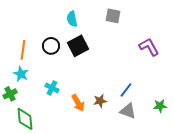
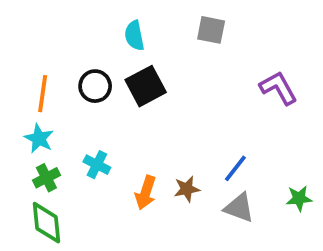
green cross: (10, 94) -> (46, 178), moved
orange arrow: (78, 103) -> (146, 193), turned 48

